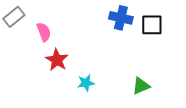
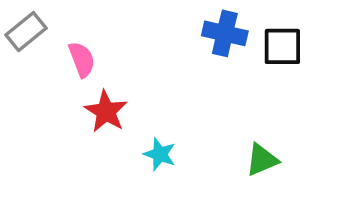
cyan star: (86, 83) -> (160, 154), turned 30

